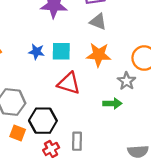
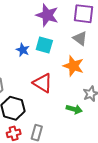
cyan square: (61, 51) -> (44, 45), moved

